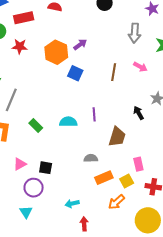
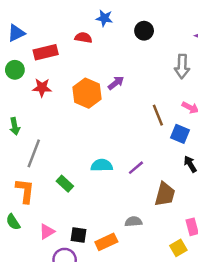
brown line: (114, 72) -> (158, 115), turned -30
blue square: (75, 73) -> (180, 134), moved
purple line: (94, 114) -> (136, 168), turned 56
cyan semicircle: (68, 122) -> (102, 165), moved
orange rectangle: (104, 178) -> (106, 242), moved

